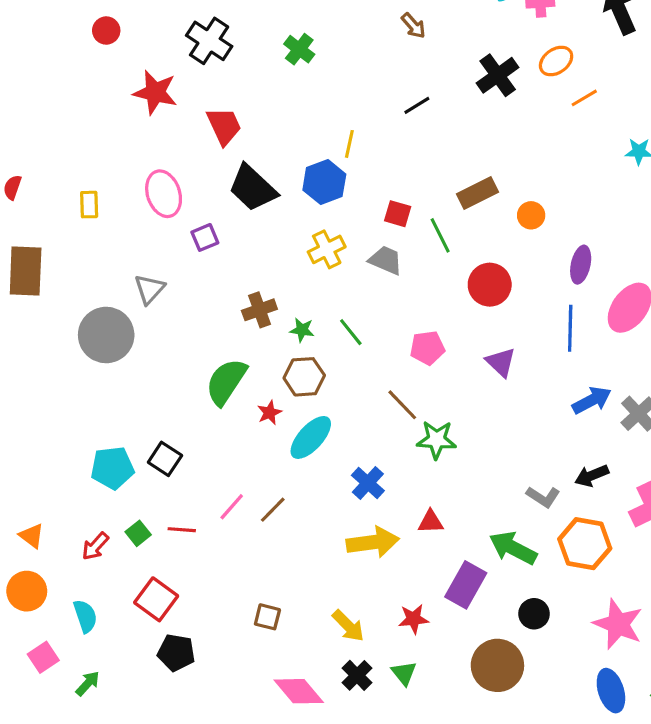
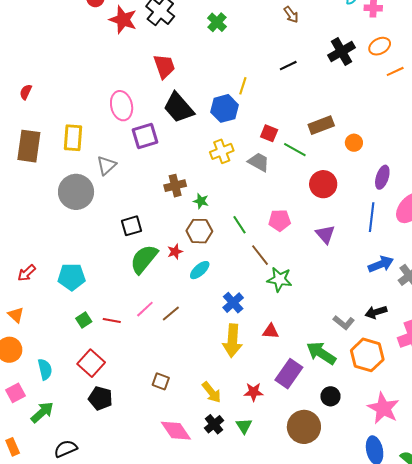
red star: (155, 92) -> (123, 20), moved
yellow rectangle: (89, 205) -> (73, 138), moved, size x1.5
green line: (440, 235) -> (295, 150), turned -40
purple square: (205, 237) -> (145, 136), size x1.5
green line: (351, 332) -> (239, 225), moved
green semicircle: (226, 382) -> (144, 259), moved
cyan ellipse: (311, 437) -> (200, 270), size x0.7
black square: (165, 459) -> (131, 226), moved, turned 35
yellow arrow: (373, 542) -> (232, 341), turned 96
red arrow: (95, 546) -> (27, 273), moved
green arrow: (88, 683) -> (42, 412), size x1.4

